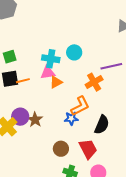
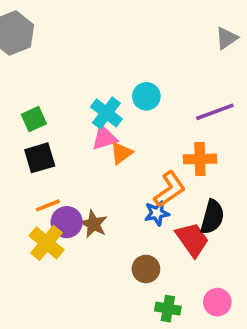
cyan cross: (51, 59) -> (106, 113), turned 36
orange line: (23, 81) -> (48, 205), moved
orange cross: (94, 82) -> (200, 159), moved, turned 36
red trapezoid: (88, 149) -> (192, 240), moved

